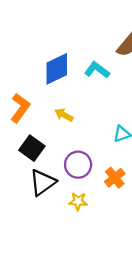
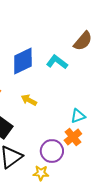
purple circle: (78, 165) -> (52, 151), moved
orange cross: (115, 178) -> (73, 137), moved

